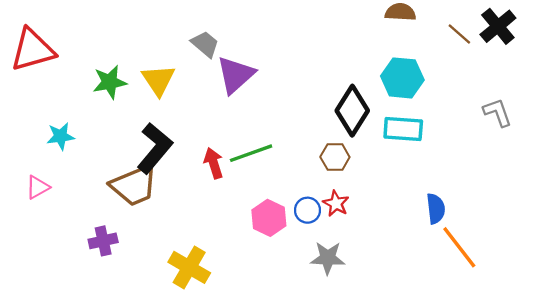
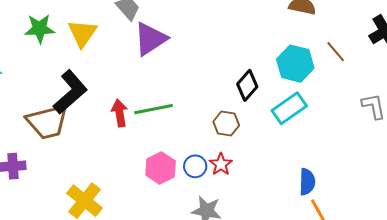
brown line: (459, 34) -> (336, 52), moved
black diamond: (352, 111) -> (247, 85), size x0.7
cyan rectangle: (403, 129) -> (289, 108), turned -48

